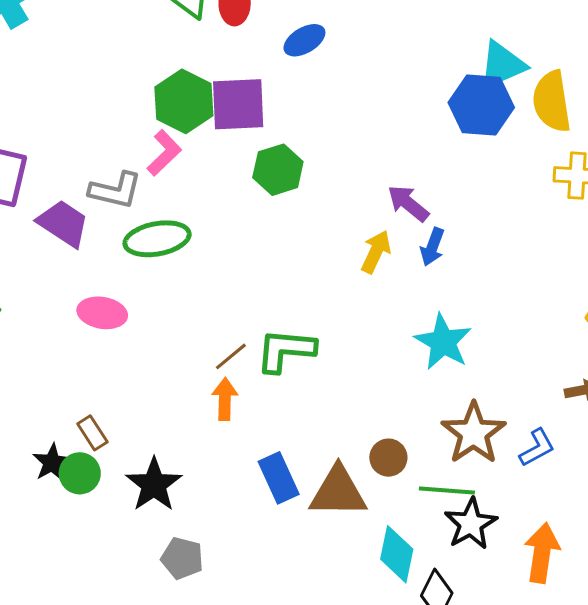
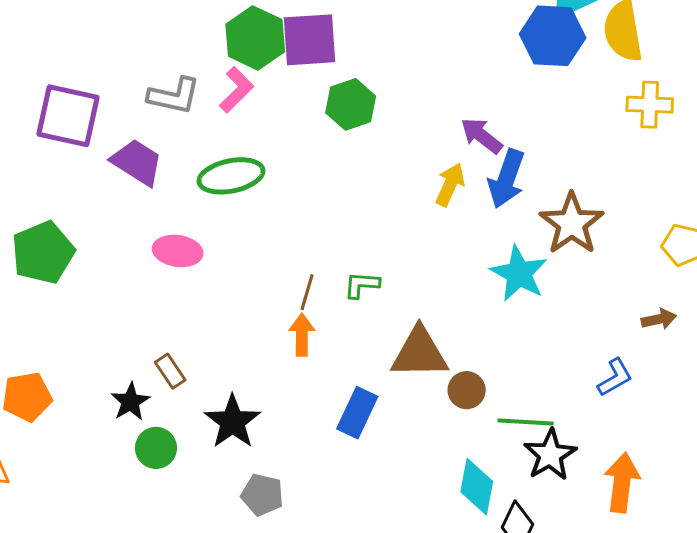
gray L-shape: (115, 190) -> (174, 96), moved
blue arrow: (432, 247) -> (507, 179), size x1.5
green L-shape: (286, 350) -> (362, 285), size x0.6
brown line: (231, 356) -> (307, 292), turned -33
brown star: (474, 433) -> (572, 224), moved
green circle: (80, 473) -> (156, 448), moved
blue rectangle: (279, 478) -> (357, 413), turned 51
brown triangle: (338, 492) -> (419, 353), moved

